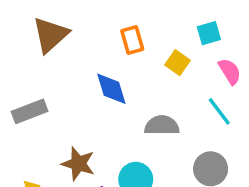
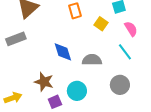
blue diamond: (111, 89) -> (63, 52), moved
gray rectangle: (30, 111) -> (16, 39), moved

